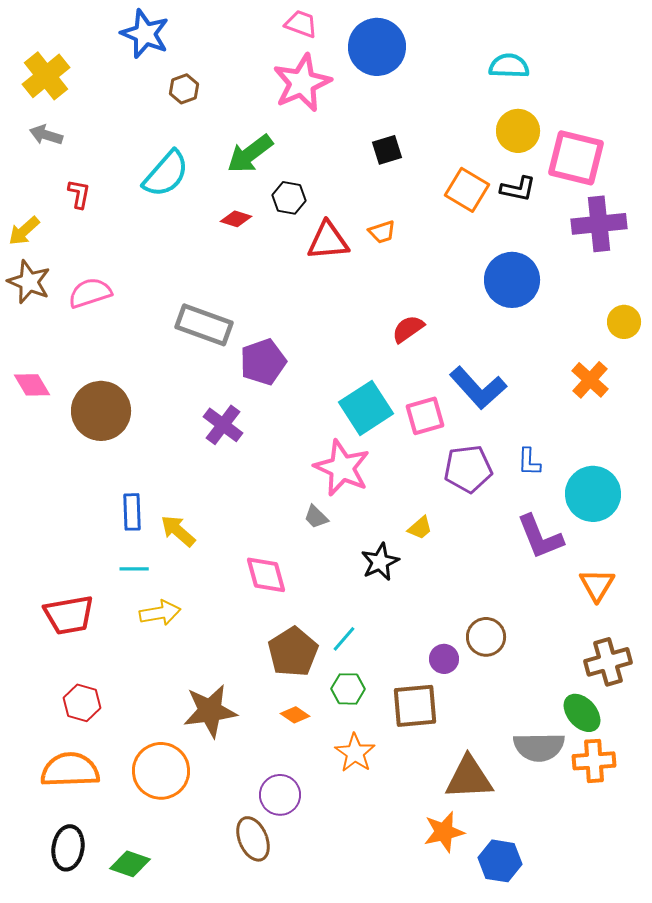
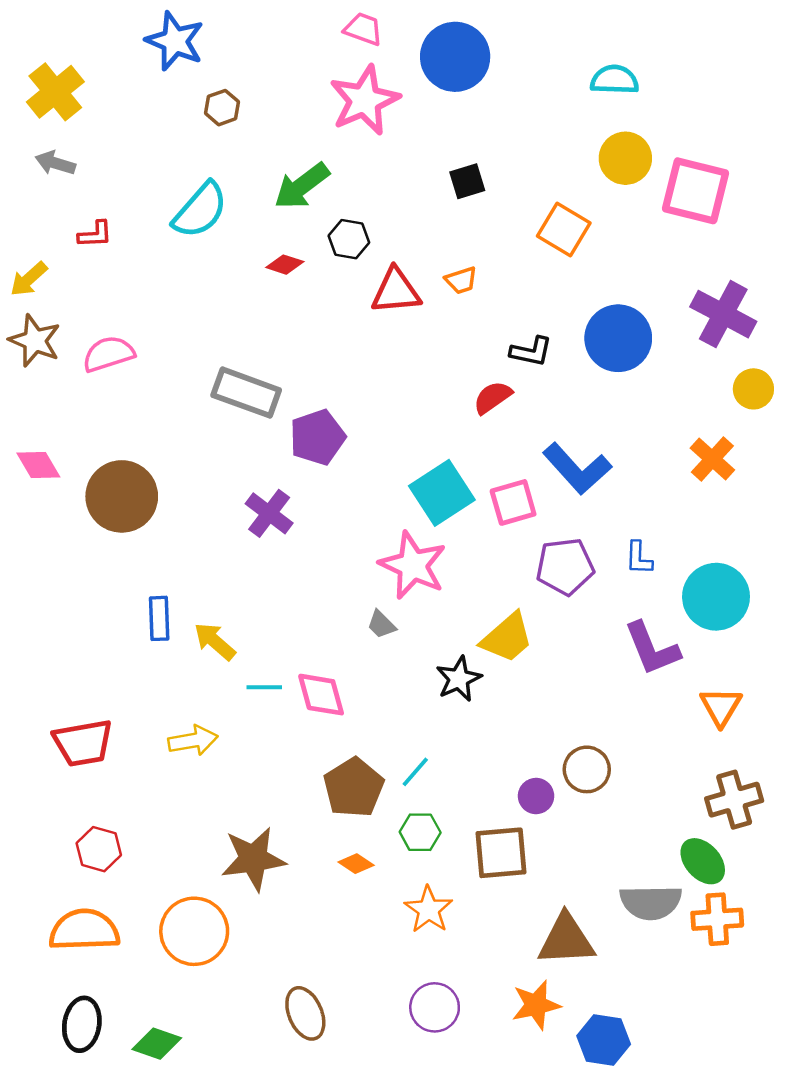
black L-shape: (518, 189) -> (531, 351), moved
red L-shape: (79, 194) -> (95, 234), turned 76
purple cross: (599, 224) -> (723, 314), moved, turned 34
yellow trapezoid: (420, 528) -> (507, 638), size x1.8
cyan line: (134, 569) -> (264, 687), moved
purple circle: (280, 795) -> (435, 1007), moved

